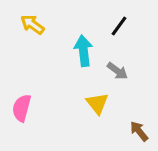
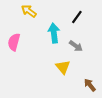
yellow arrow: (32, 25) -> (29, 11), moved
pink semicircle: (22, 108) -> (14, 42), moved

